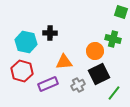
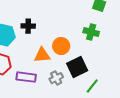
orange circle: (95, 51) -> (61, 46), moved
purple rectangle: (48, 84) -> (26, 77), turned 30

